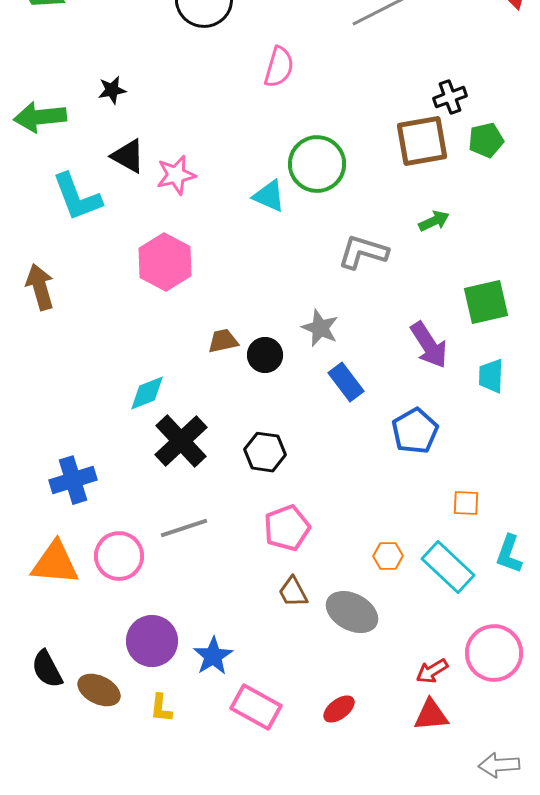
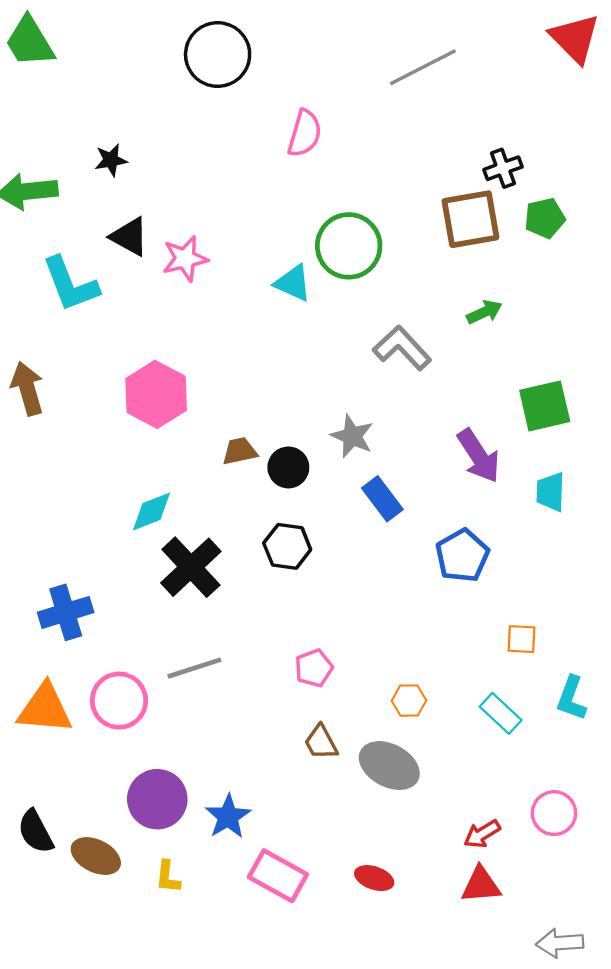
gray L-shape: (363, 252) -> (402, 348), turned 30
pink hexagon: (165, 262) -> (156, 394), moved
black hexagon: (265, 452) -> (287, 546), moved
pink pentagon: (287, 528) -> (314, 668), size x0.7
orange hexagon: (388, 556) -> (409, 701), moved
cyan rectangle: (448, 567) -> (501, 713), size x0.7
pink circle: (494, 653) -> (554, 813), size x0.7
red ellipse: (339, 709) -> (374, 878), turned 56

